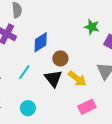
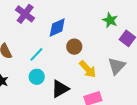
black triangle: (53, 78) -> (60, 89), moved, turned 30
cyan circle: (28, 108) -> (37, 77), moved

